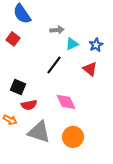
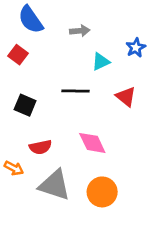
gray arrow: (57, 30) -> (80, 31), moved
blue star: (96, 45) -> (136, 48), moved
black line: (54, 65) -> (75, 91), turned 54
black square: (18, 87) -> (25, 105), moved

